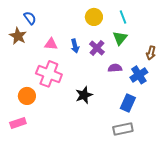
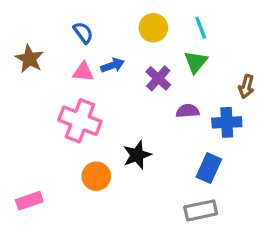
blue semicircle: (30, 18) -> (83, 33), moved
blue arrow: (75, 46) -> (113, 65), moved, turned -96
blue cross: (139, 75) -> (227, 122), turned 30
orange circle: (27, 96) -> (96, 176), moved

